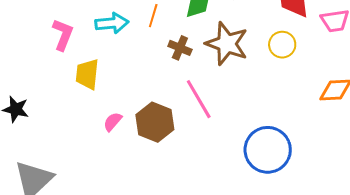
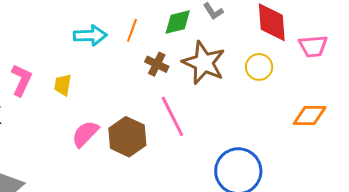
pink L-shape: (63, 35) -> (21, 80), moved
yellow trapezoid: (87, 74) -> (63, 85), size x0.7
pink semicircle: (113, 122) -> (85, 134), size x1.4

